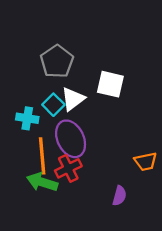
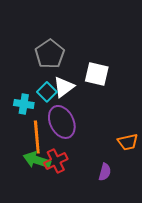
red cross: (68, 168) -> (56, 161), moved

